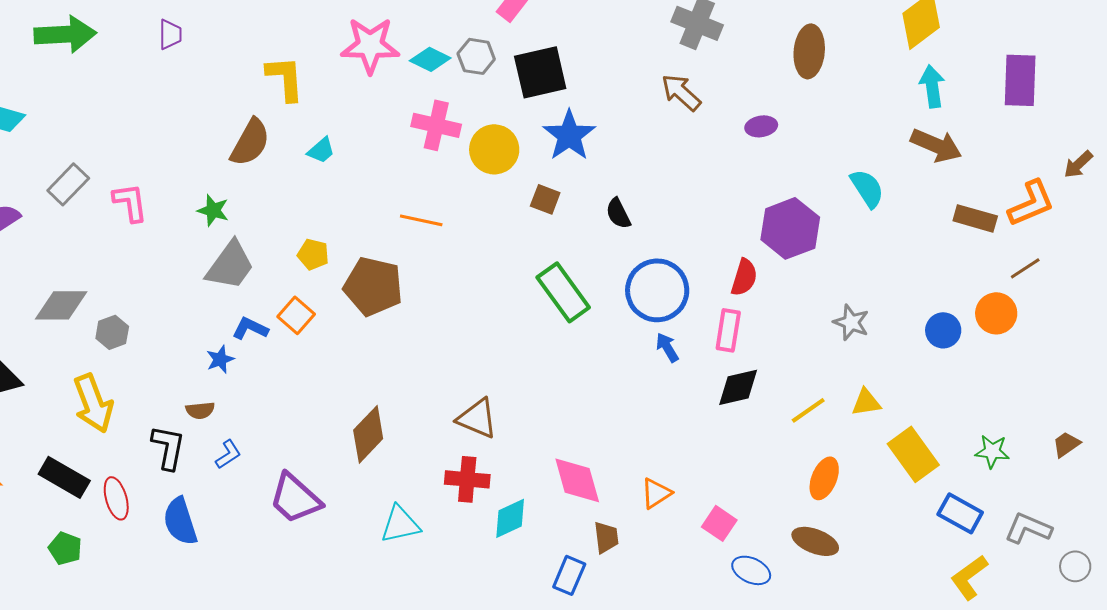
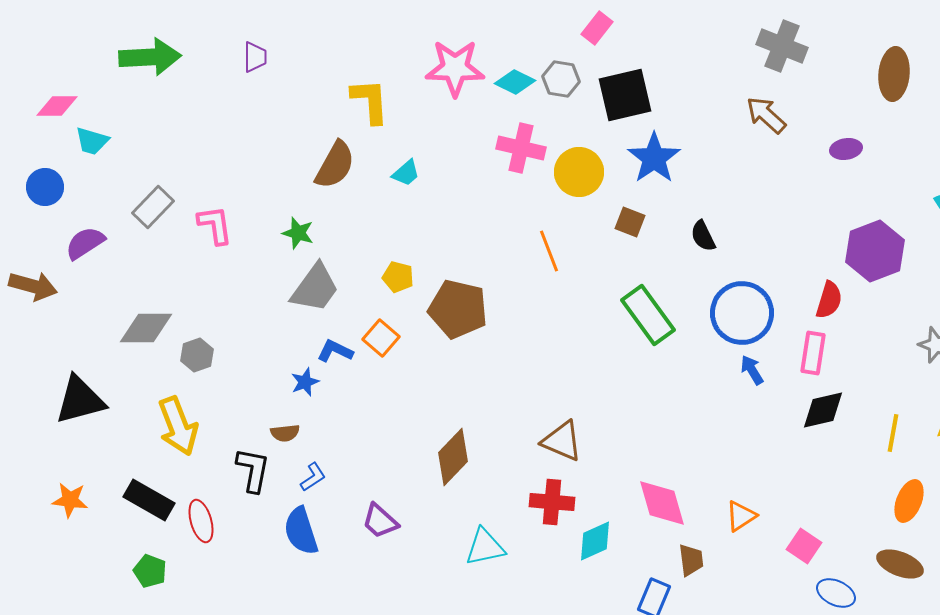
orange line: (421, 220) -> (549, 251), moved, turned 57
yellow line: (808, 410) -> (893, 433), turned -45
purple trapezoid: (295, 498) -> (380, 521), size x0.7
blue semicircle: (180, 521) -> (301, 531), moved

